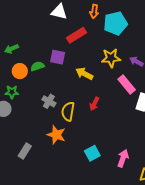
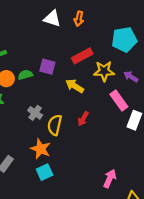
orange arrow: (94, 11) -> (79, 19), moved
cyan pentagon: (116, 23) -> (124, 40), moved
red rectangle: (77, 35) -> (82, 56), moved
cyan square: (92, 153) -> (45, 172), moved

